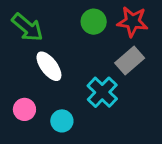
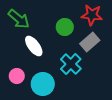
green circle: (94, 22) -> (65, 27), moved
cyan circle: (62, 121) -> (43, 84), size x1.5

